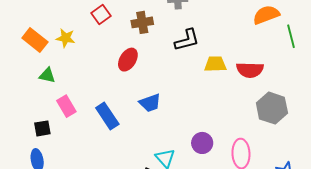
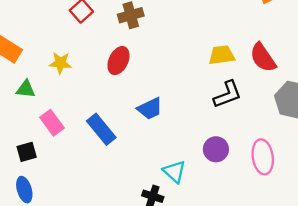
yellow star: (66, 38) -> (60, 63), moved
black L-shape: (187, 40) -> (228, 94), moved
red semicircle: (250, 70) -> (263, 58), turned 60

